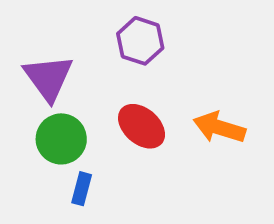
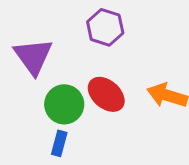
green circle: (61, 139) -> (64, 104), moved

